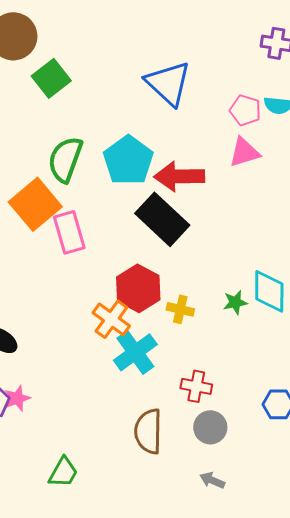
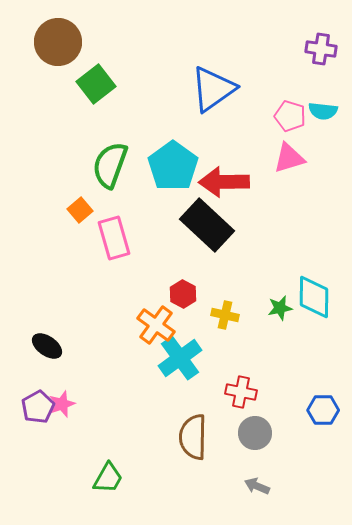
blue triangle: (168, 83) -> (213, 89), turned 42
orange square: (35, 204) -> (80, 210), size x0.5
red hexagon: (138, 288) -> (183, 294), size x0.6

